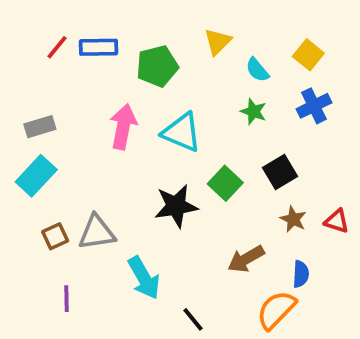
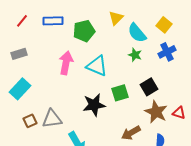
red line: (57, 47) -> (22, 21), moved
cyan semicircle: (257, 70) -> (137, 33), size x1.5
gray rectangle: (40, 127) -> (19, 54), moved
green square: (225, 183) -> (120, 93), turned 30
brown star: (293, 219) -> (156, 112), size x1.6

